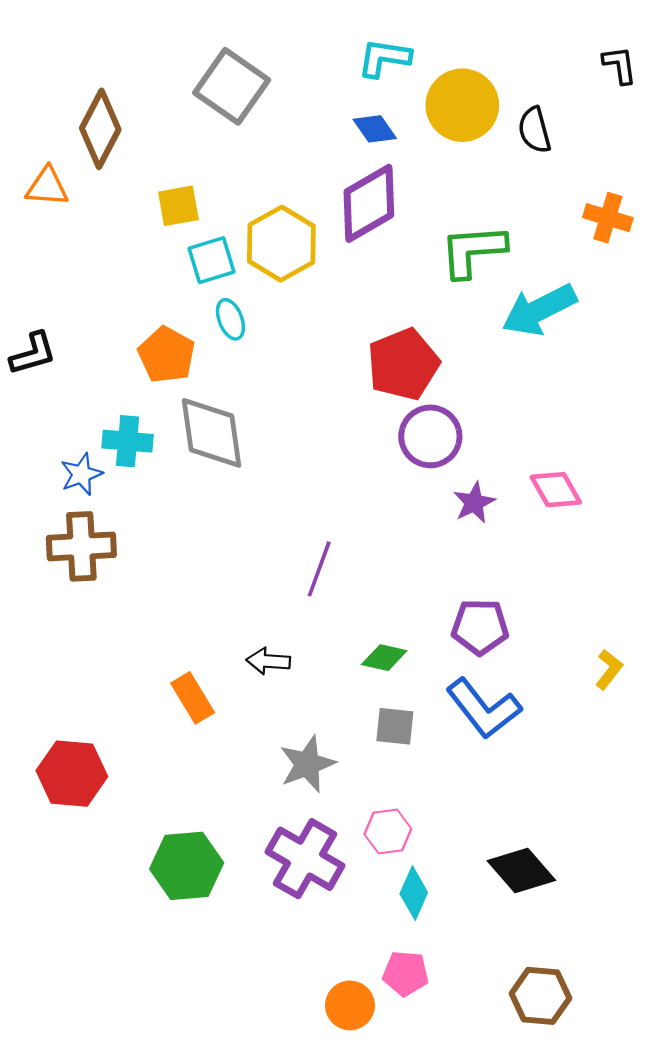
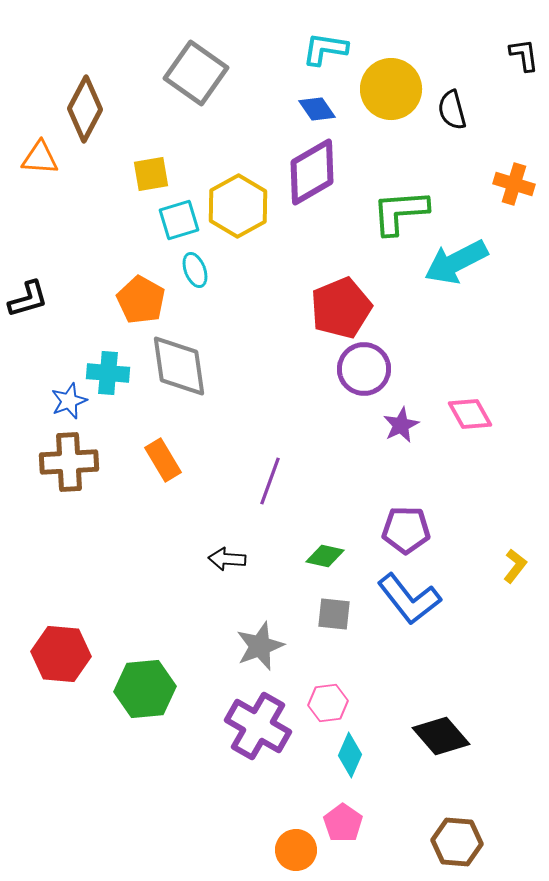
orange rectangle: (193, 698) -> (163, 460), moved
green hexagon: (187, 866) -> (145, 689), moved
pink pentagon: (406, 973) -> (343, 823), turned 30

